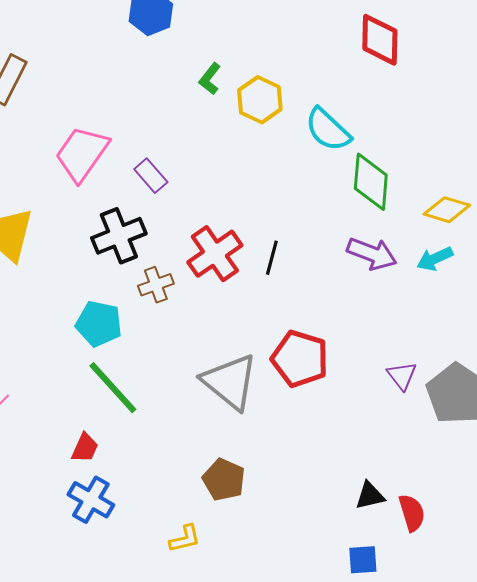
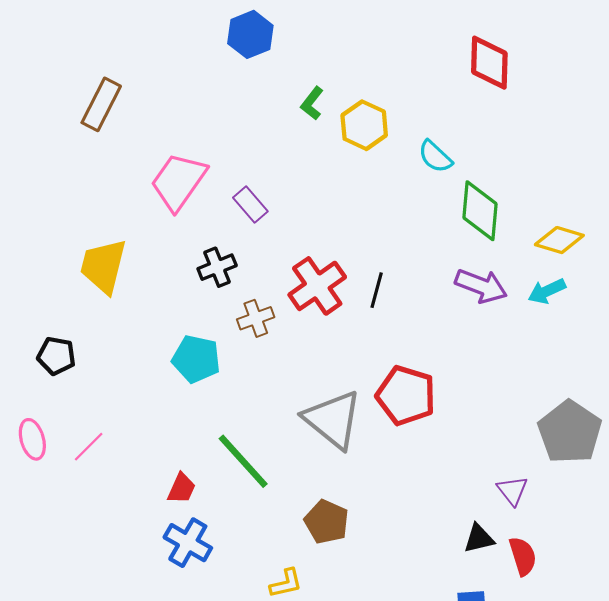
cyan semicircle: (328, 130) -> (435, 157), size x0.7
black cross: (119, 236) -> (217, 267), size x0.7
purple triangle: (402, 376) -> (512, 490), moved
green line: (113, 388) -> (243, 461), moved

